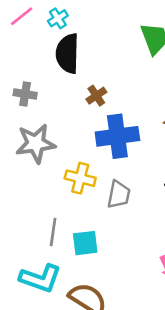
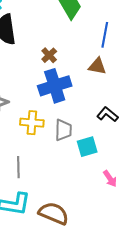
brown cross: (96, 96) -> (49, 55), moved
cyan square: (85, 243) -> (87, 147), moved

